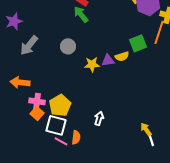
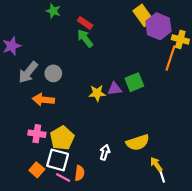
green square: (138, 43) -> (134, 82), moved
gray circle: (68, 46) -> (53, 73), moved
yellow semicircle: (122, 56) -> (138, 142), moved, size x1.5
orange arrow: (20, 82) -> (43, 100), moved
orange square: (37, 113) -> (37, 170), moved

